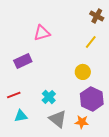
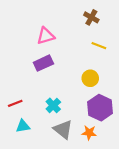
brown cross: (97, 16) -> (91, 17), moved
yellow line: (91, 42) -> (99, 46), turned 72
purple rectangle: (23, 61) -> (43, 63), moved

